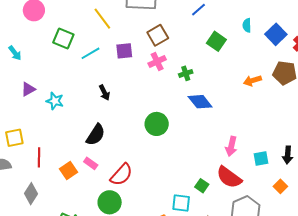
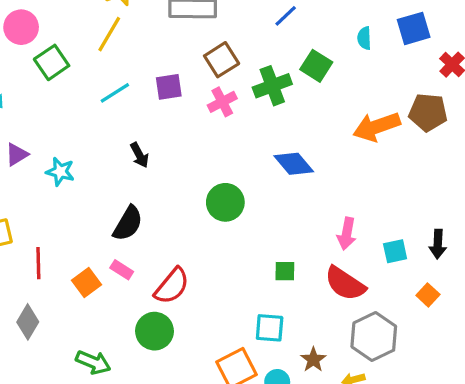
yellow line: (102, 19) -> (109, 34), moved, turned 70
blue square: (276, 34) -> (414, 28), moved, turned 30
green square: (63, 39) -> (52, 62), moved, turned 35
green cross: (186, 73) -> (272, 86), moved, size x1.6
orange arrow: (252, 81) -> (377, 127), size x1.6
green square: (202, 186) -> (285, 271), moved, turned -32

